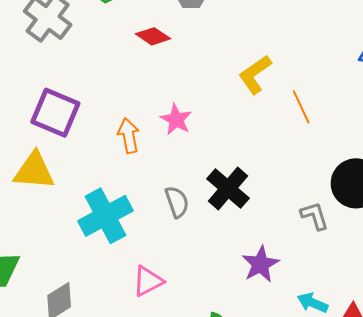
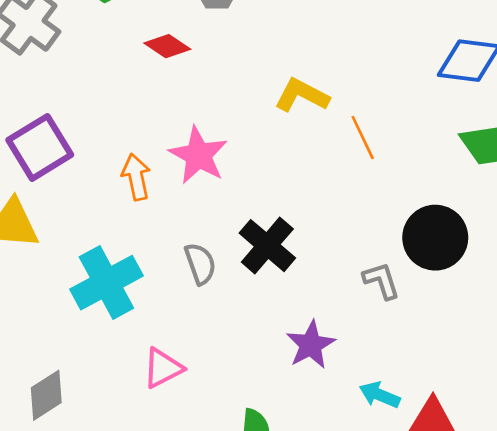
yellow L-shape: (255, 74) -> (302, 95), turned 63
purple square: (55, 113) -> (40, 147), turned 36
pink star: (176, 120) -> (198, 155), size x1.4

